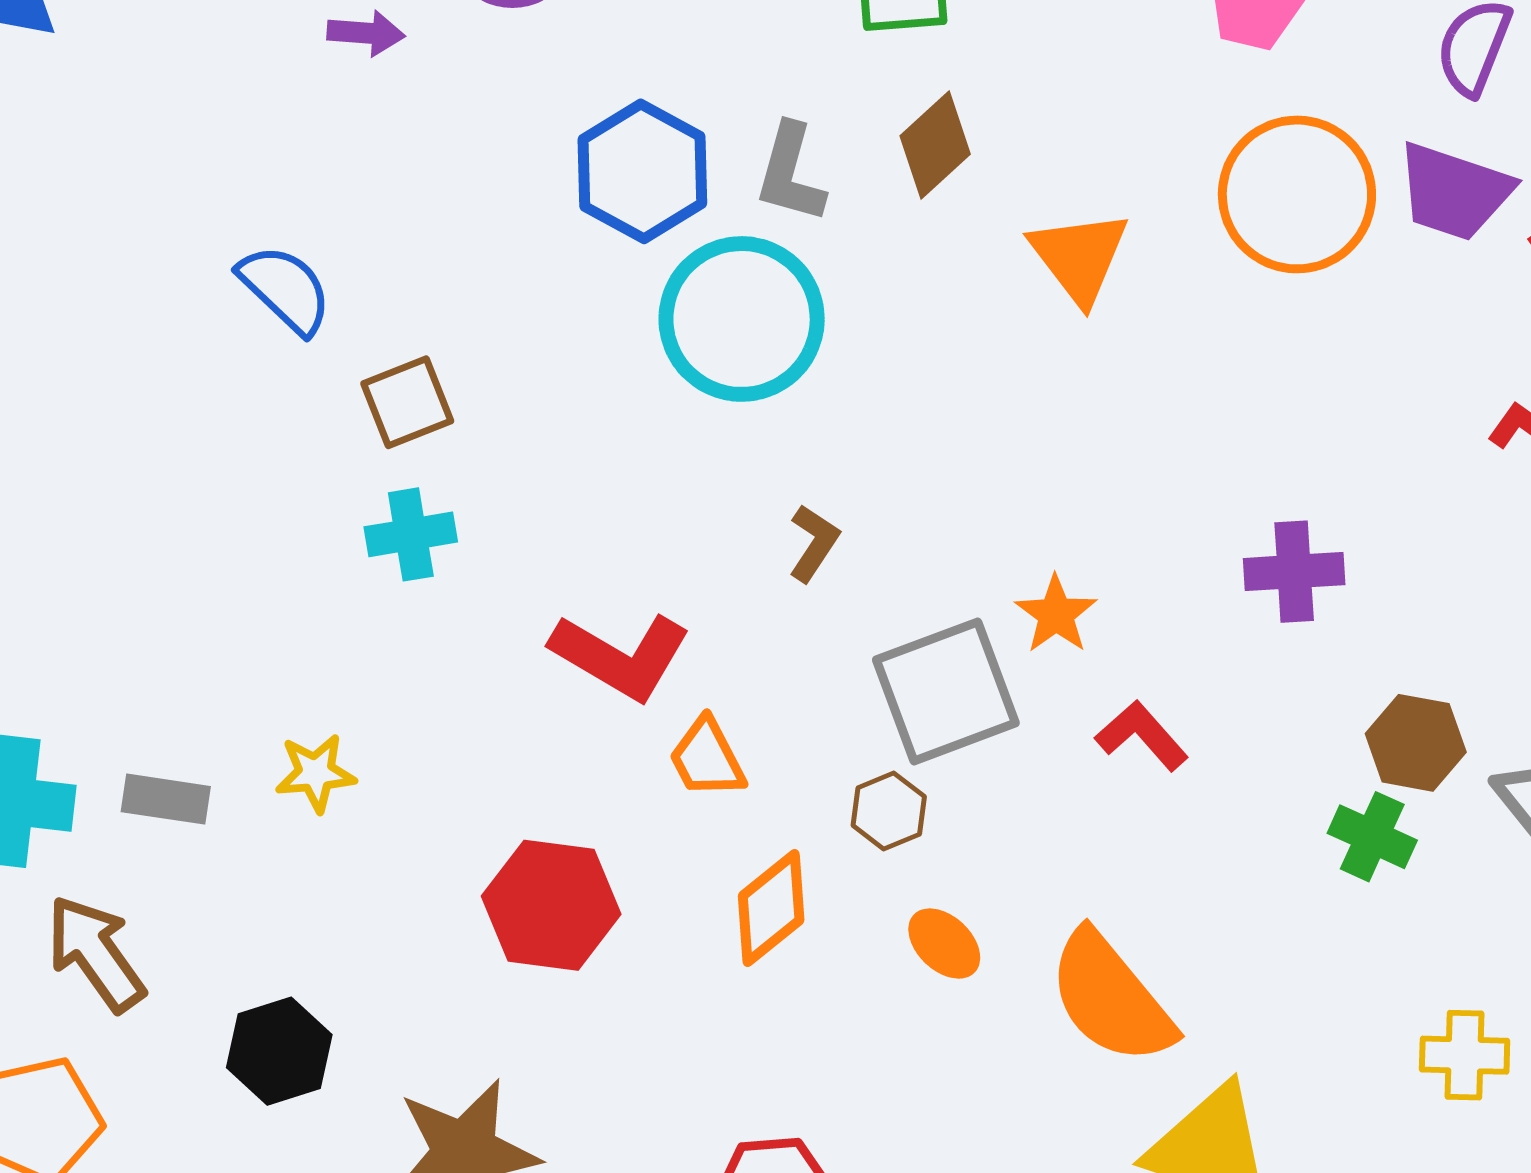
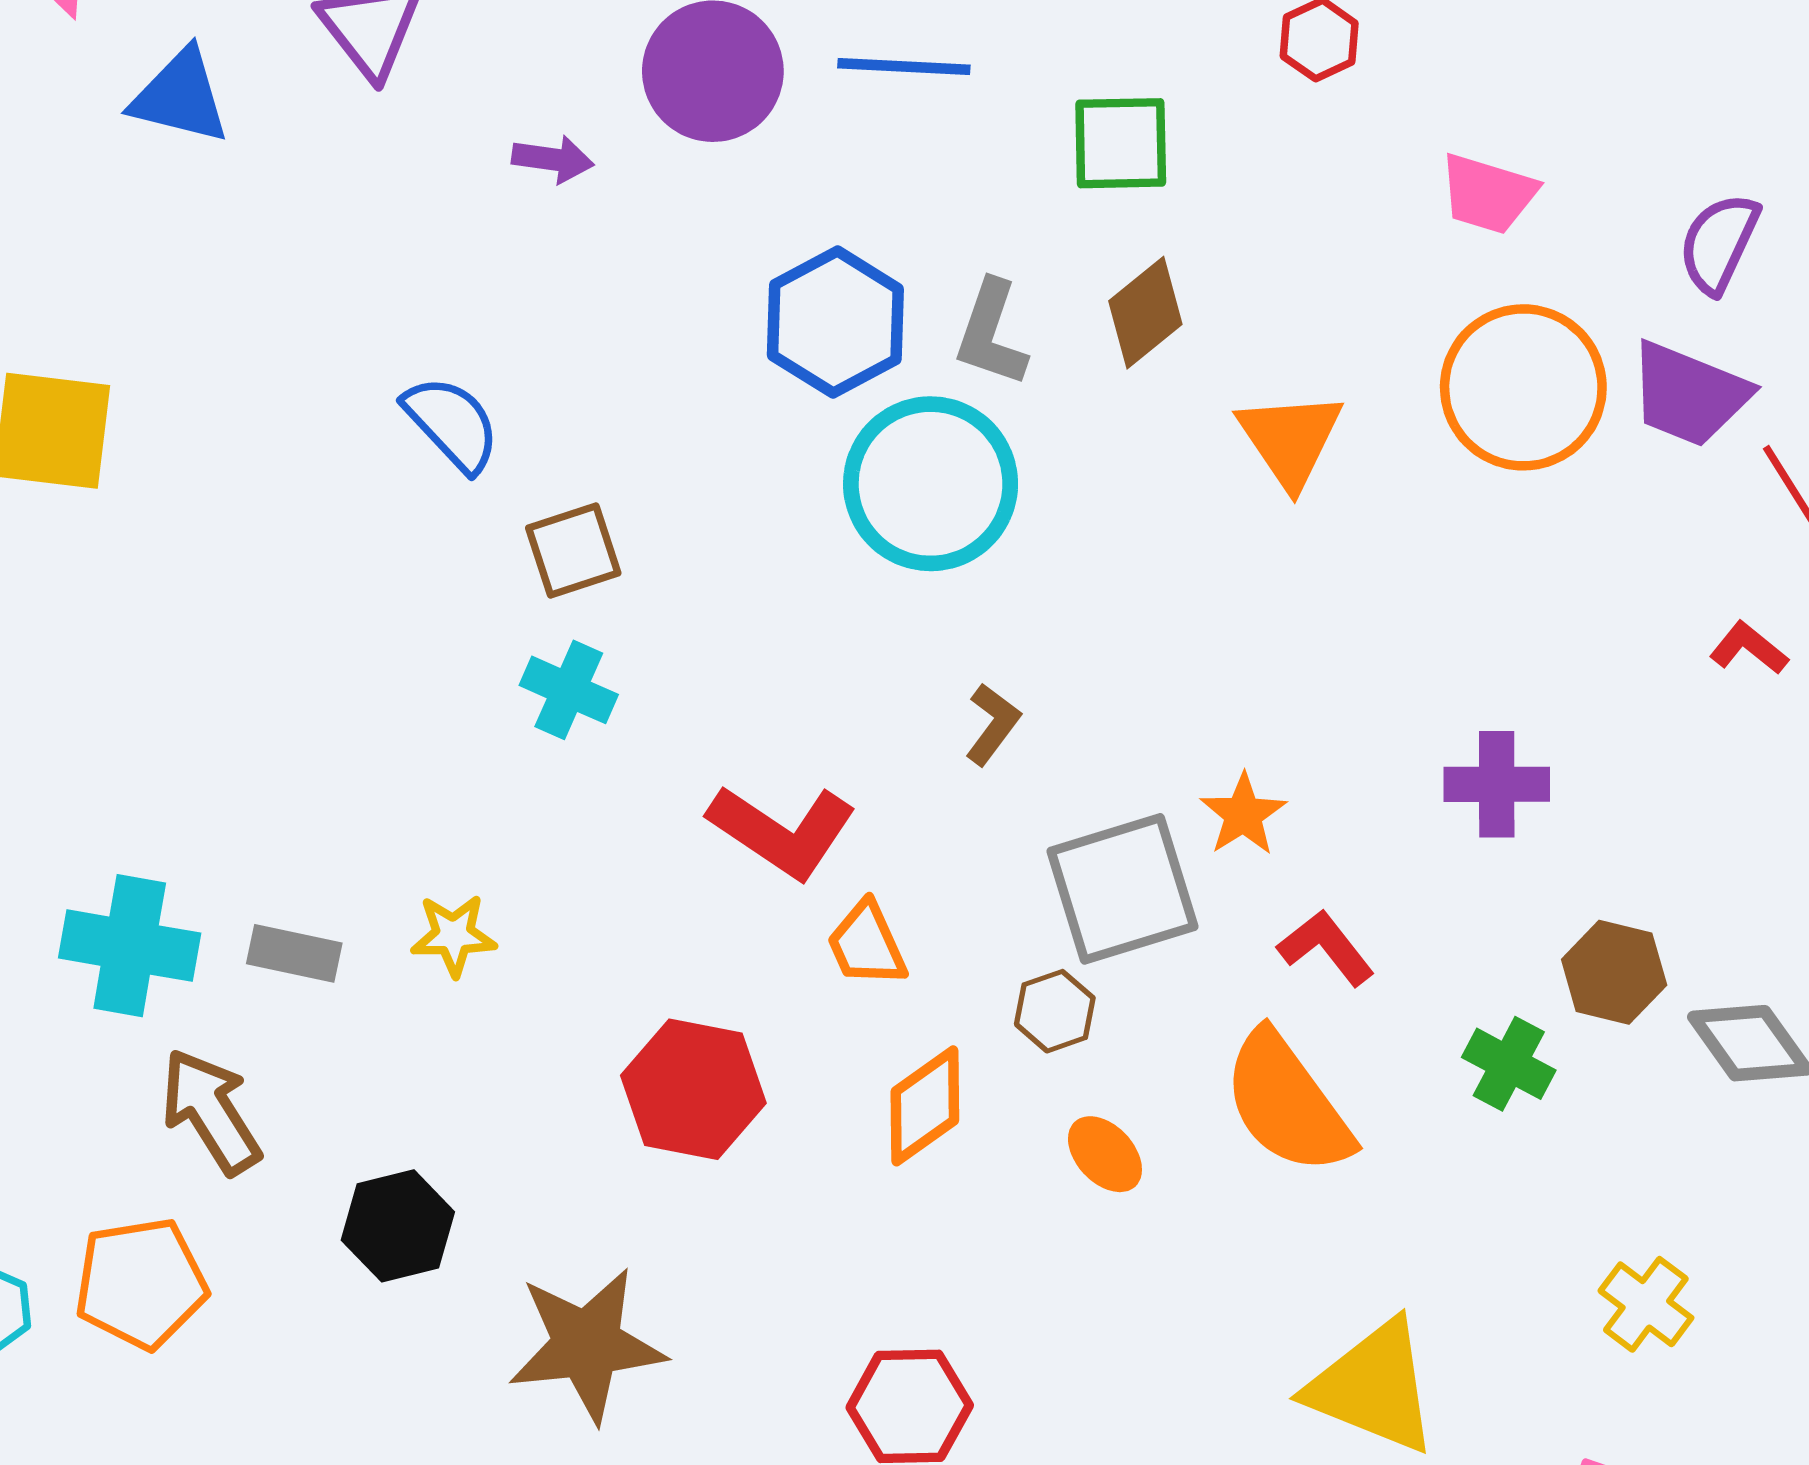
cyan cross: (411, 534) -> (569, 690), turned 30
green cross: (1372, 837) -> (1509, 1064), moved
orange semicircle: (1111, 998) -> (1287, 1103), moved
yellow cross: (1465, 1055) -> (1646, 1304), turned 32

